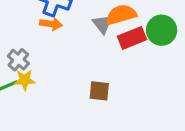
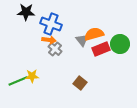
gray cross: (18, 60) -> (55, 49), moved
brown square: (99, 91) -> (80, 83), turned 32

